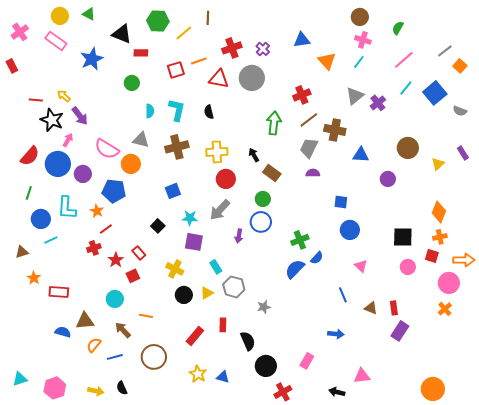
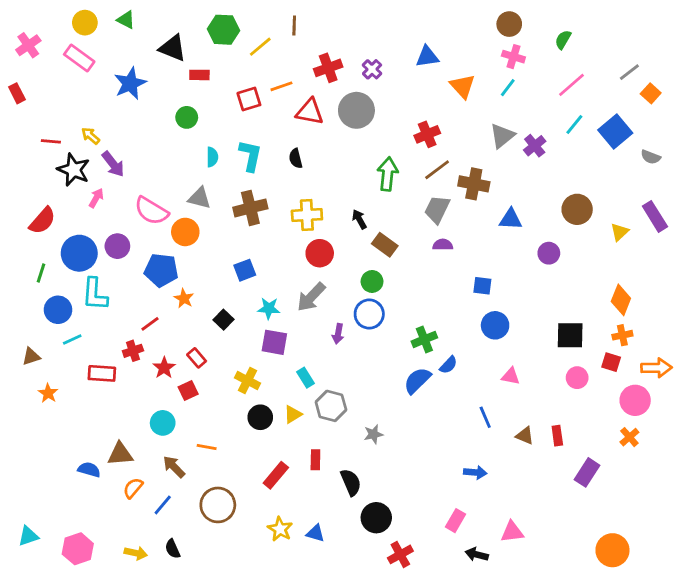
purple rectangle: (463, 153) -> (655, 216), size x1.5
blue circle: (58, 164) -> (79, 253), moved
orange star: (97, 211) -> (184, 298), moved
pink triangle: (361, 266) -> (511, 376), turned -32
red rectangle: (59, 292) -> (102, 373), moved
purple rectangle: (400, 331) -> (587, 472), moved
blue line: (115, 357) -> (163, 505), turned -35
pink rectangle: (307, 361) -> (455, 521), moved

